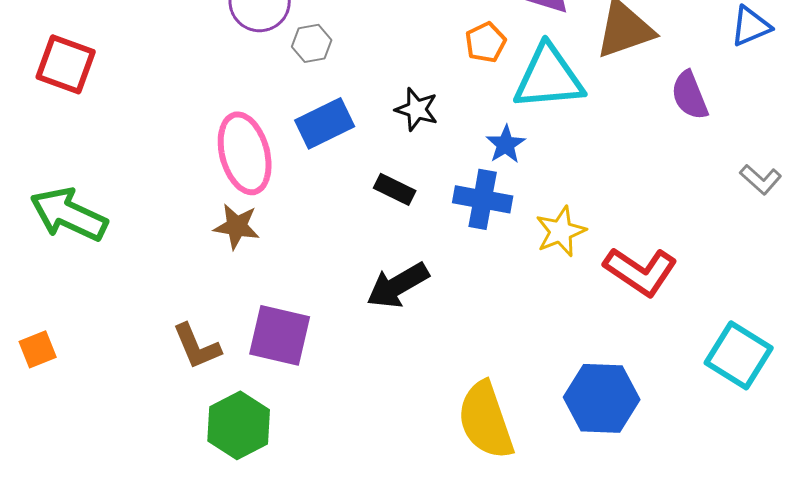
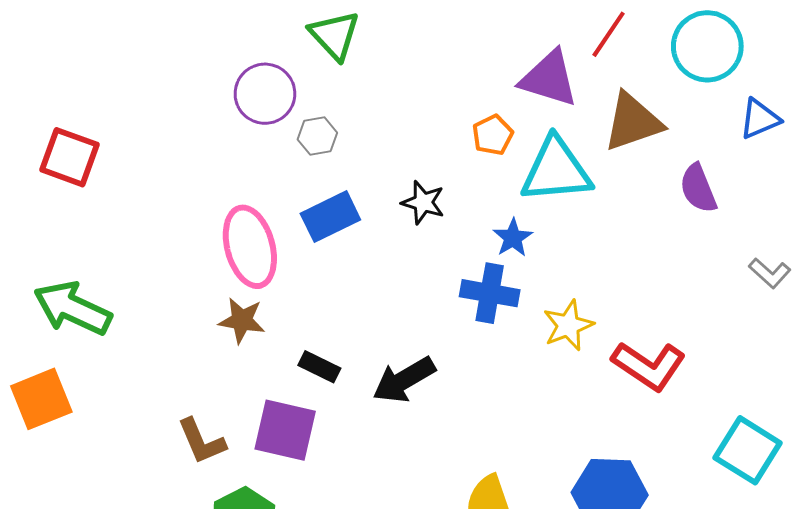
black rectangle: (395, 189) -> (319, 367), moved
orange square: (38, 349) -> (41, 399), moved, size x1.6

